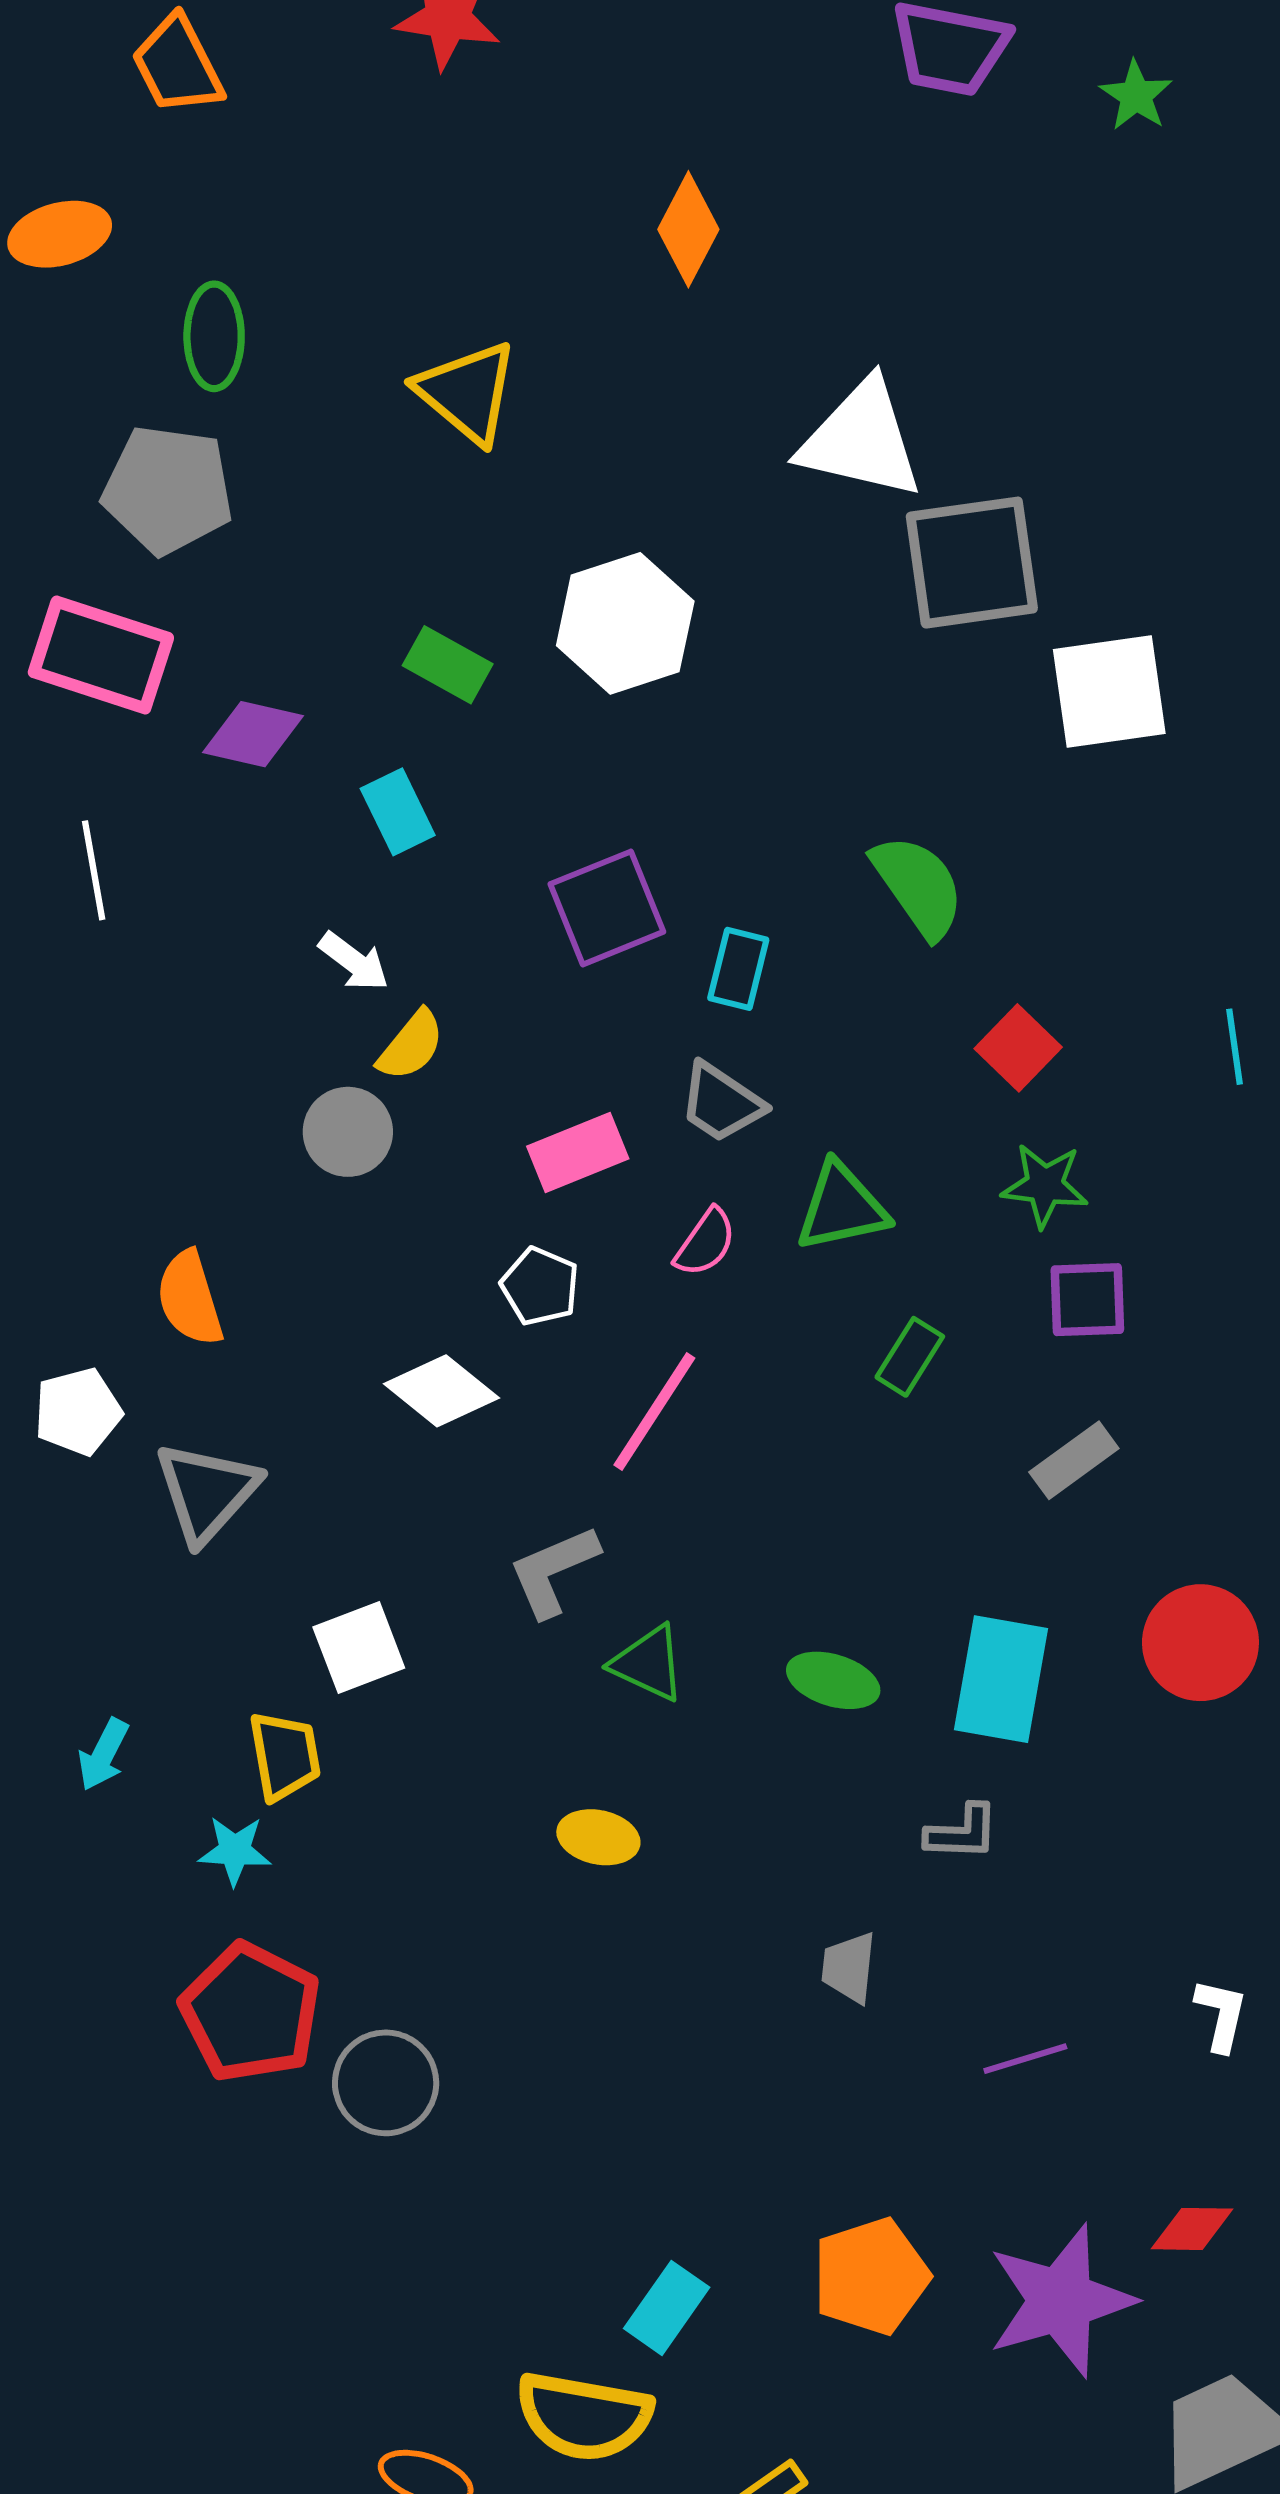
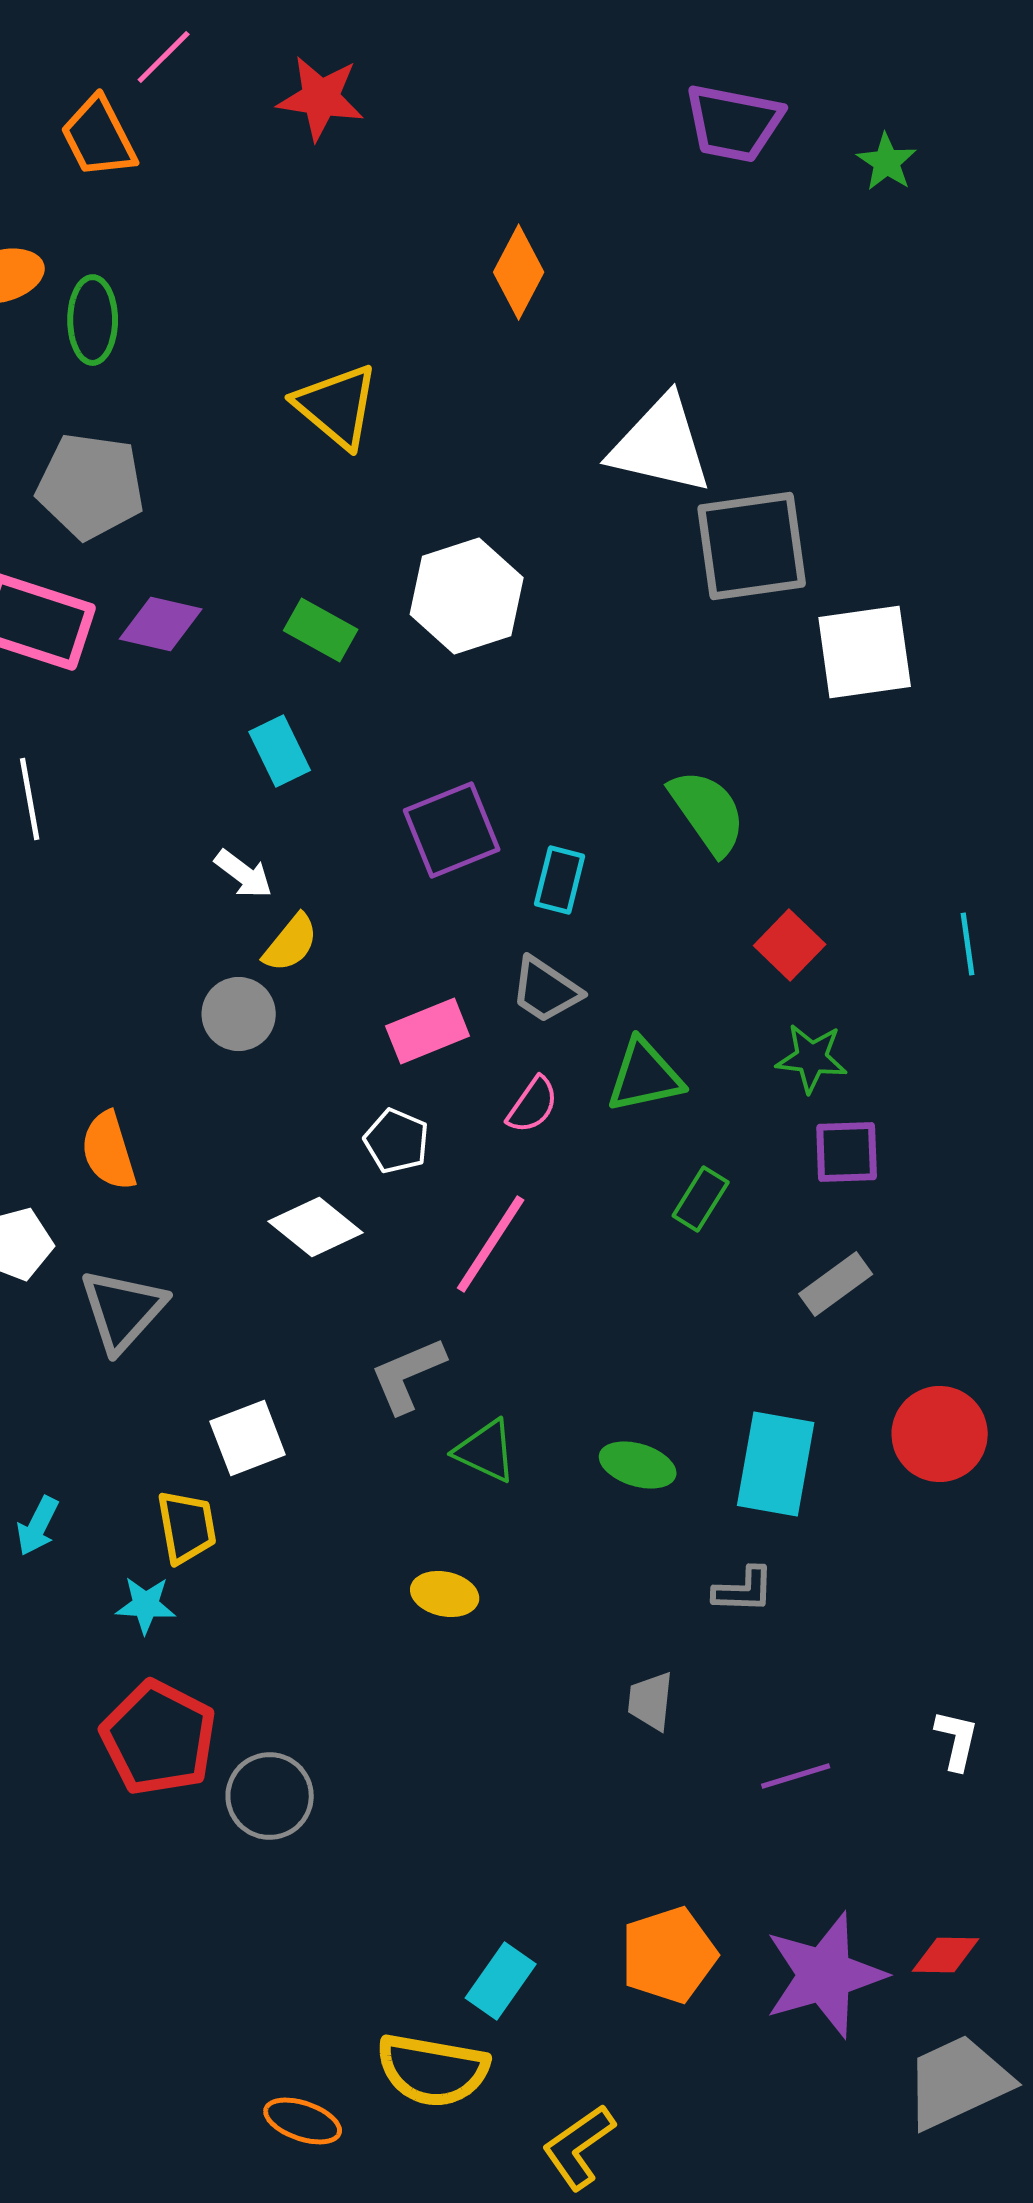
green ellipse: (214, 336) -> (93, 320), moved
purple diamond: (253, 734) -> (161, 624), moved
red diamond: (1192, 2229) -> (946, 1955), moved

